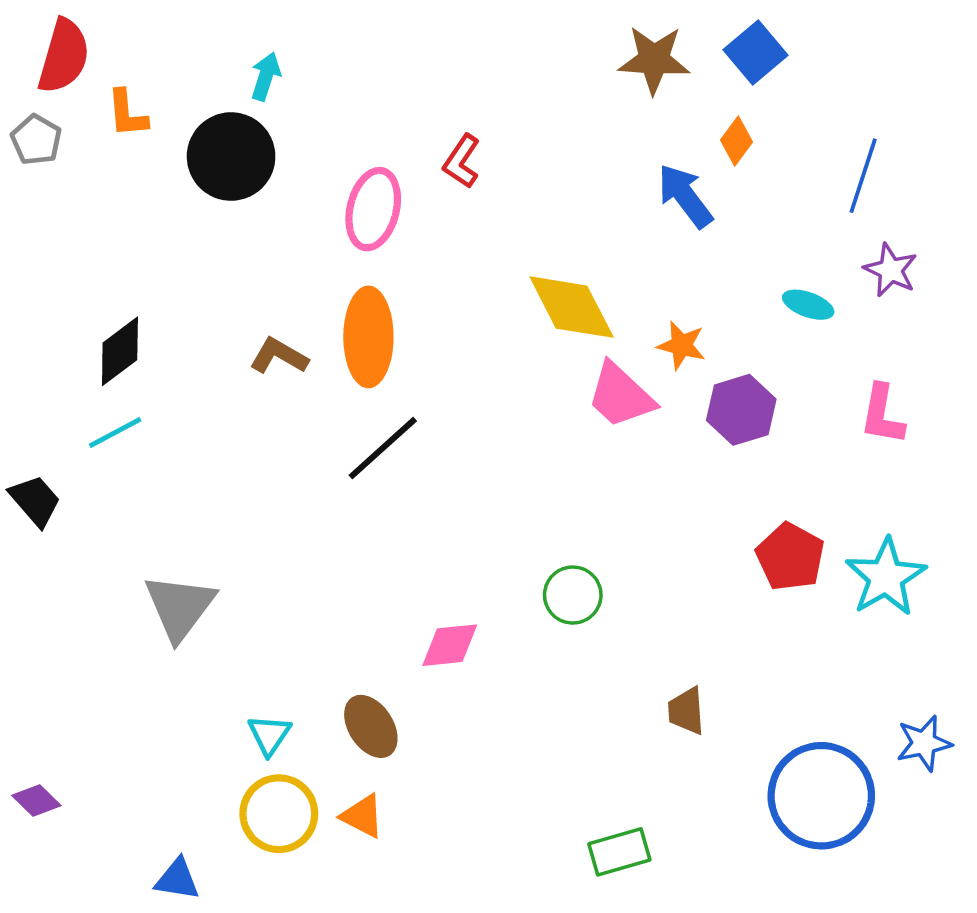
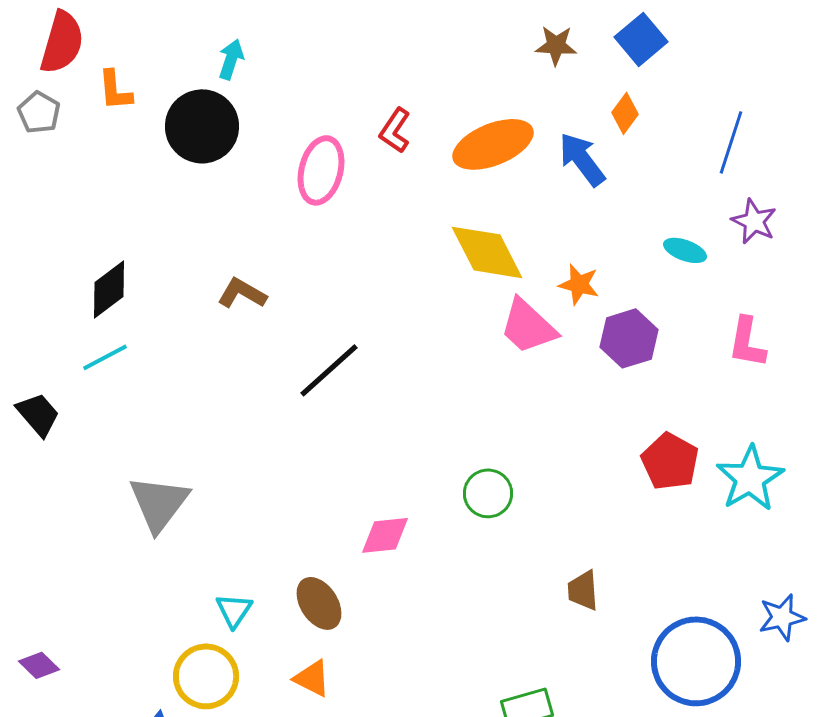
brown star: (654, 60) -> (556, 45), size x0.7
orange ellipse: (368, 337) -> (493, 144), moved, turned 68
yellow circle: (279, 814) -> (206, 676), moved

